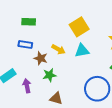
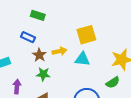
yellow arrow: (58, 49) -> (59, 51), turned -56
purple arrow: (27, 86) -> (17, 87), moved

